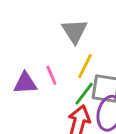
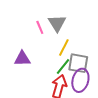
pink line: (51, 75) -> (40, 27), moved

